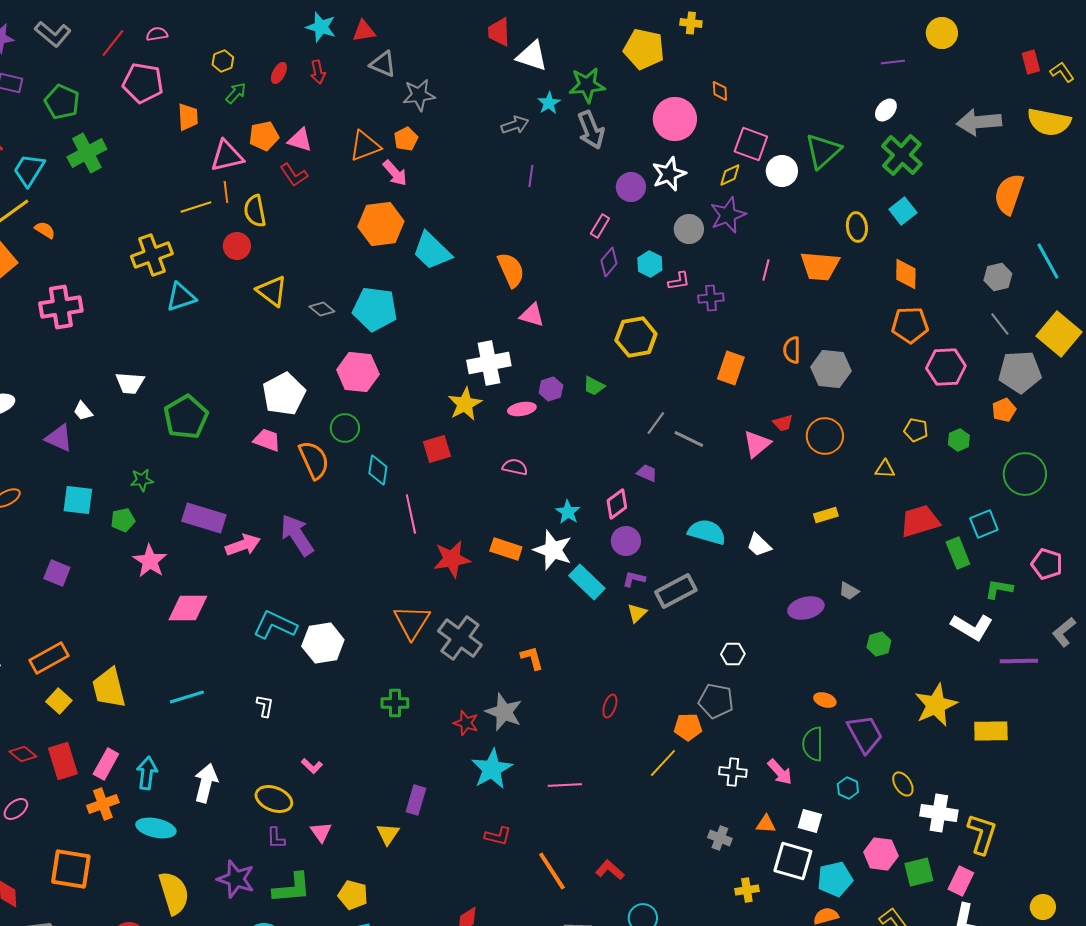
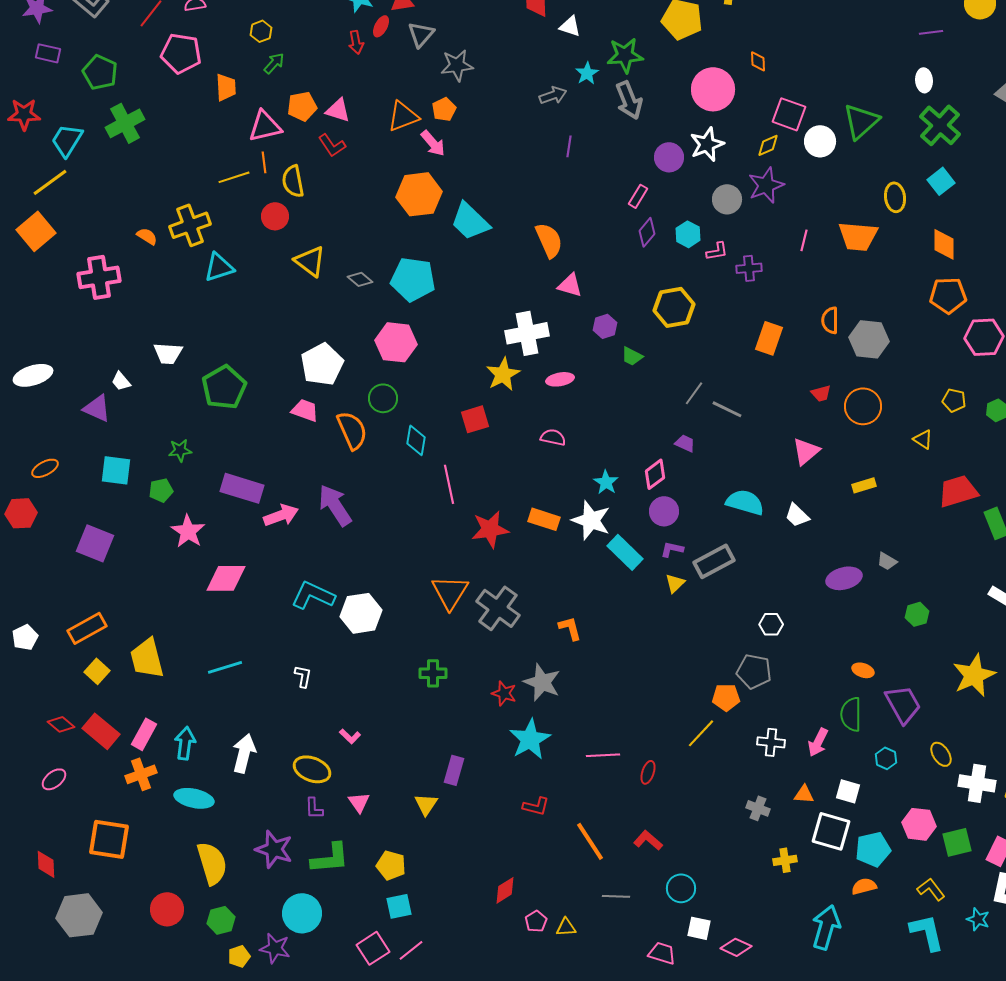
white triangle: (532, 56) -> (570, 26), size x0.7
gray triangle: (383, 64) -> (421, 34), turned 48
red ellipse: (279, 73) -> (381, 26), moved
white ellipse: (886, 110) -> (924, 80), turned -45
orange semicircle: (45, 230) -> (147, 236), moved
purple hexagon: (551, 389) -> (605, 326), moved
pink triangle: (757, 444) -> (806, 451), moved
yellow triangle: (885, 469) -> (923, 439), turned 30
purple square: (57, 573) -> (95, 543), size x1.4
red ellipse: (610, 706) -> (648, 772), moved
red rectangle: (63, 761) -> (101, 731), turned -33
pink arrow: (780, 772) -> (818, 742), turned 68

